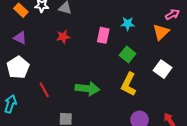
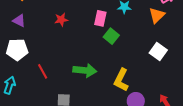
green square: (128, 54) -> (111, 36), moved
white pentagon: (18, 67) -> (17, 50), turned 30
yellow L-shape: (129, 84) -> (121, 80), moved

